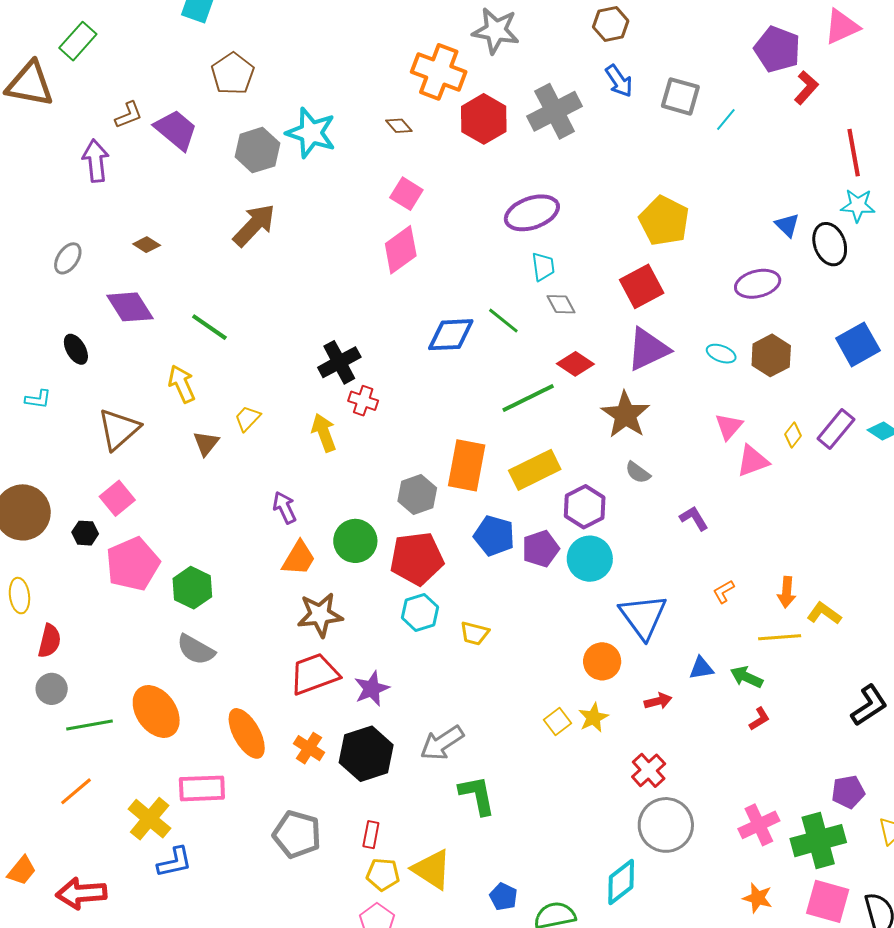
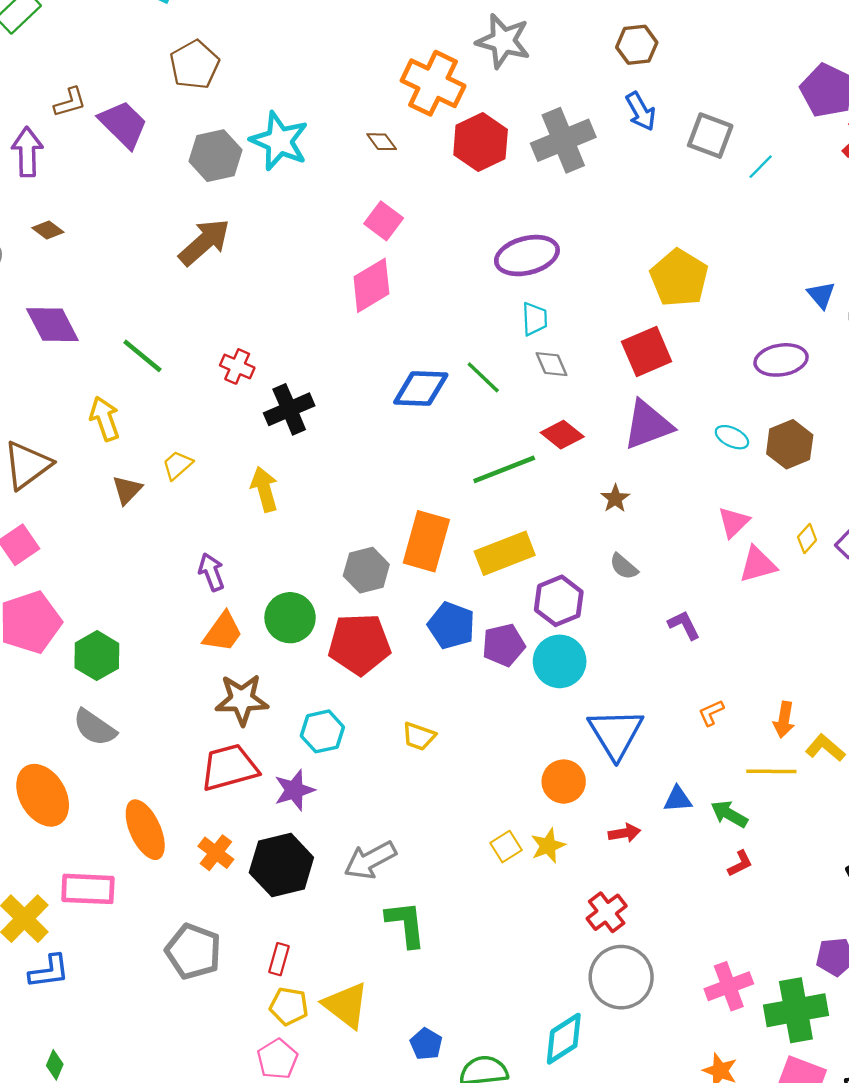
brown diamond: (147, 245) -> (48, 230), moved
red cross: (363, 401) -> (237, 366), moved
brown star: (626, 415) -> (615, 498), size x0.5
cyan hexagon: (420, 612) -> (322, 731), moved

